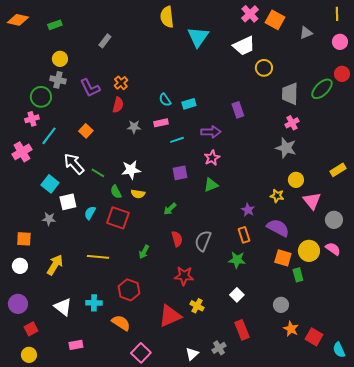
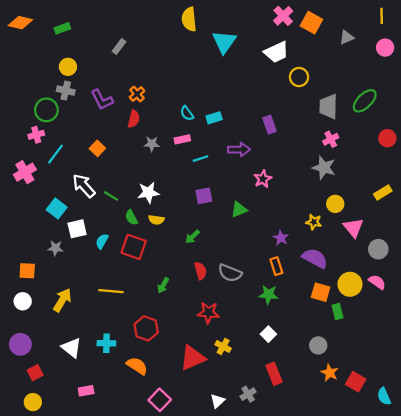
red circle: (342, 74) -> (387, 138), moved
pink star: (212, 158) -> (263, 179), moved
gray semicircle: (203, 241) -> (230, 273), turned -90

